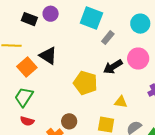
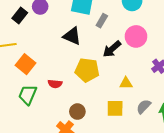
black rectangle: (29, 19) -> (20, 15), turned -63
black triangle: (48, 56) -> (72, 36), moved
red semicircle: (27, 121) -> (55, 84), moved

